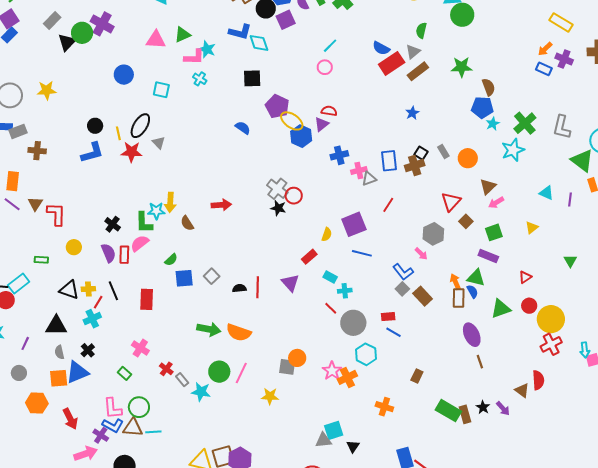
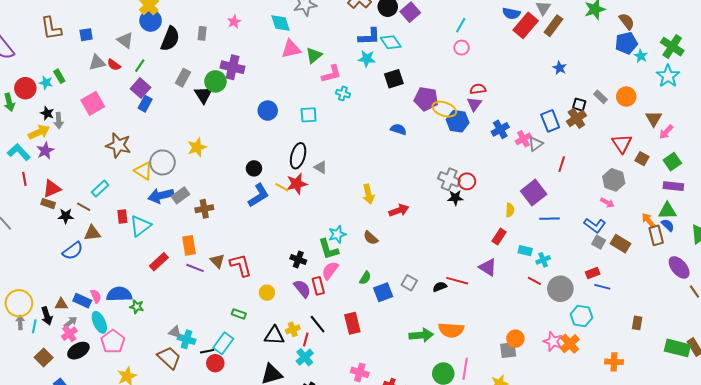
pink triangle: (156, 40) -> (291, 49), moved
cyan star: (207, 49) -> (367, 59), moved
yellow line: (118, 133) -> (282, 187), moved, turned -32
yellow arrow: (170, 202) -> (368, 194), moved
green rectangle: (41, 260) -> (239, 314), turned 32
red line: (258, 287) -> (457, 281), turned -60

